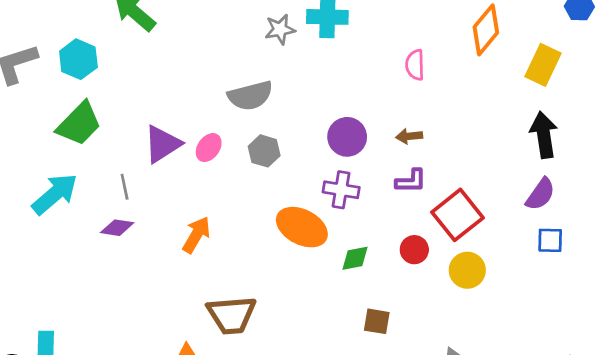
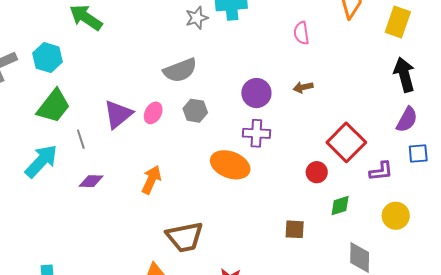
purple L-shape: (411, 181) -> (381, 171), moved
gray line: (125, 187) -> (81, 139), moved
green diamond: (355, 258) -> (340, 206), moved
yellow circle: (467, 270) -> (396, 216), moved

